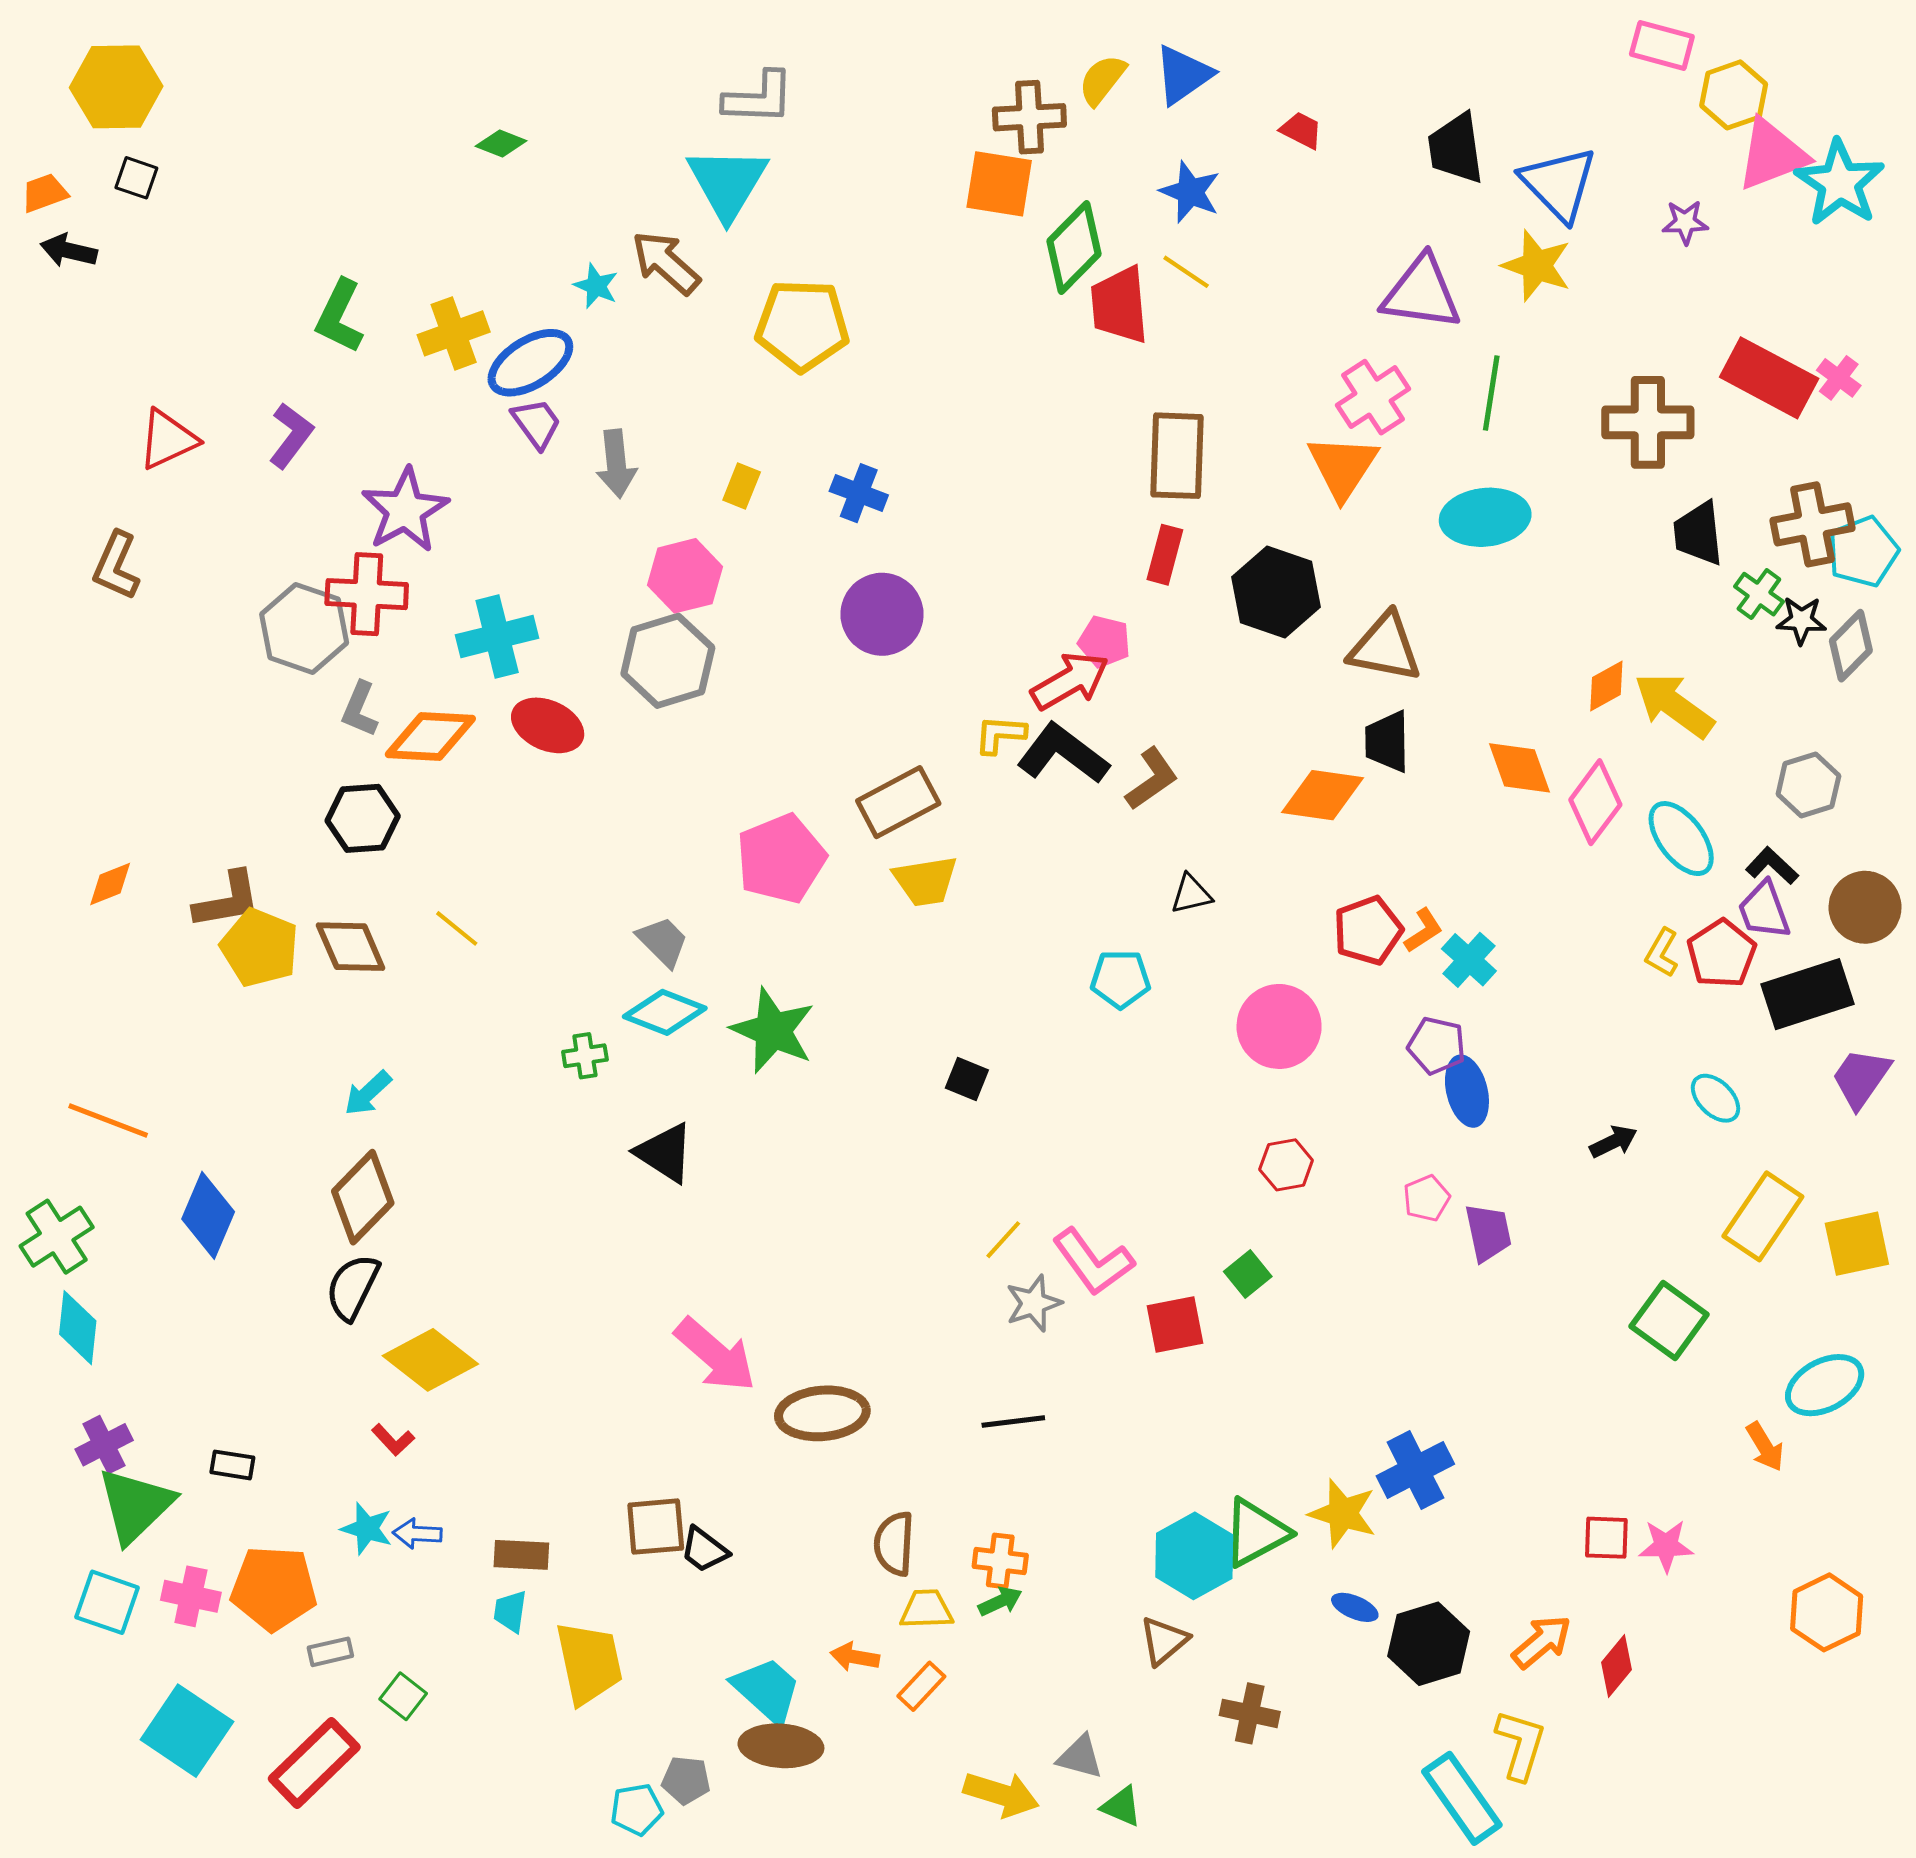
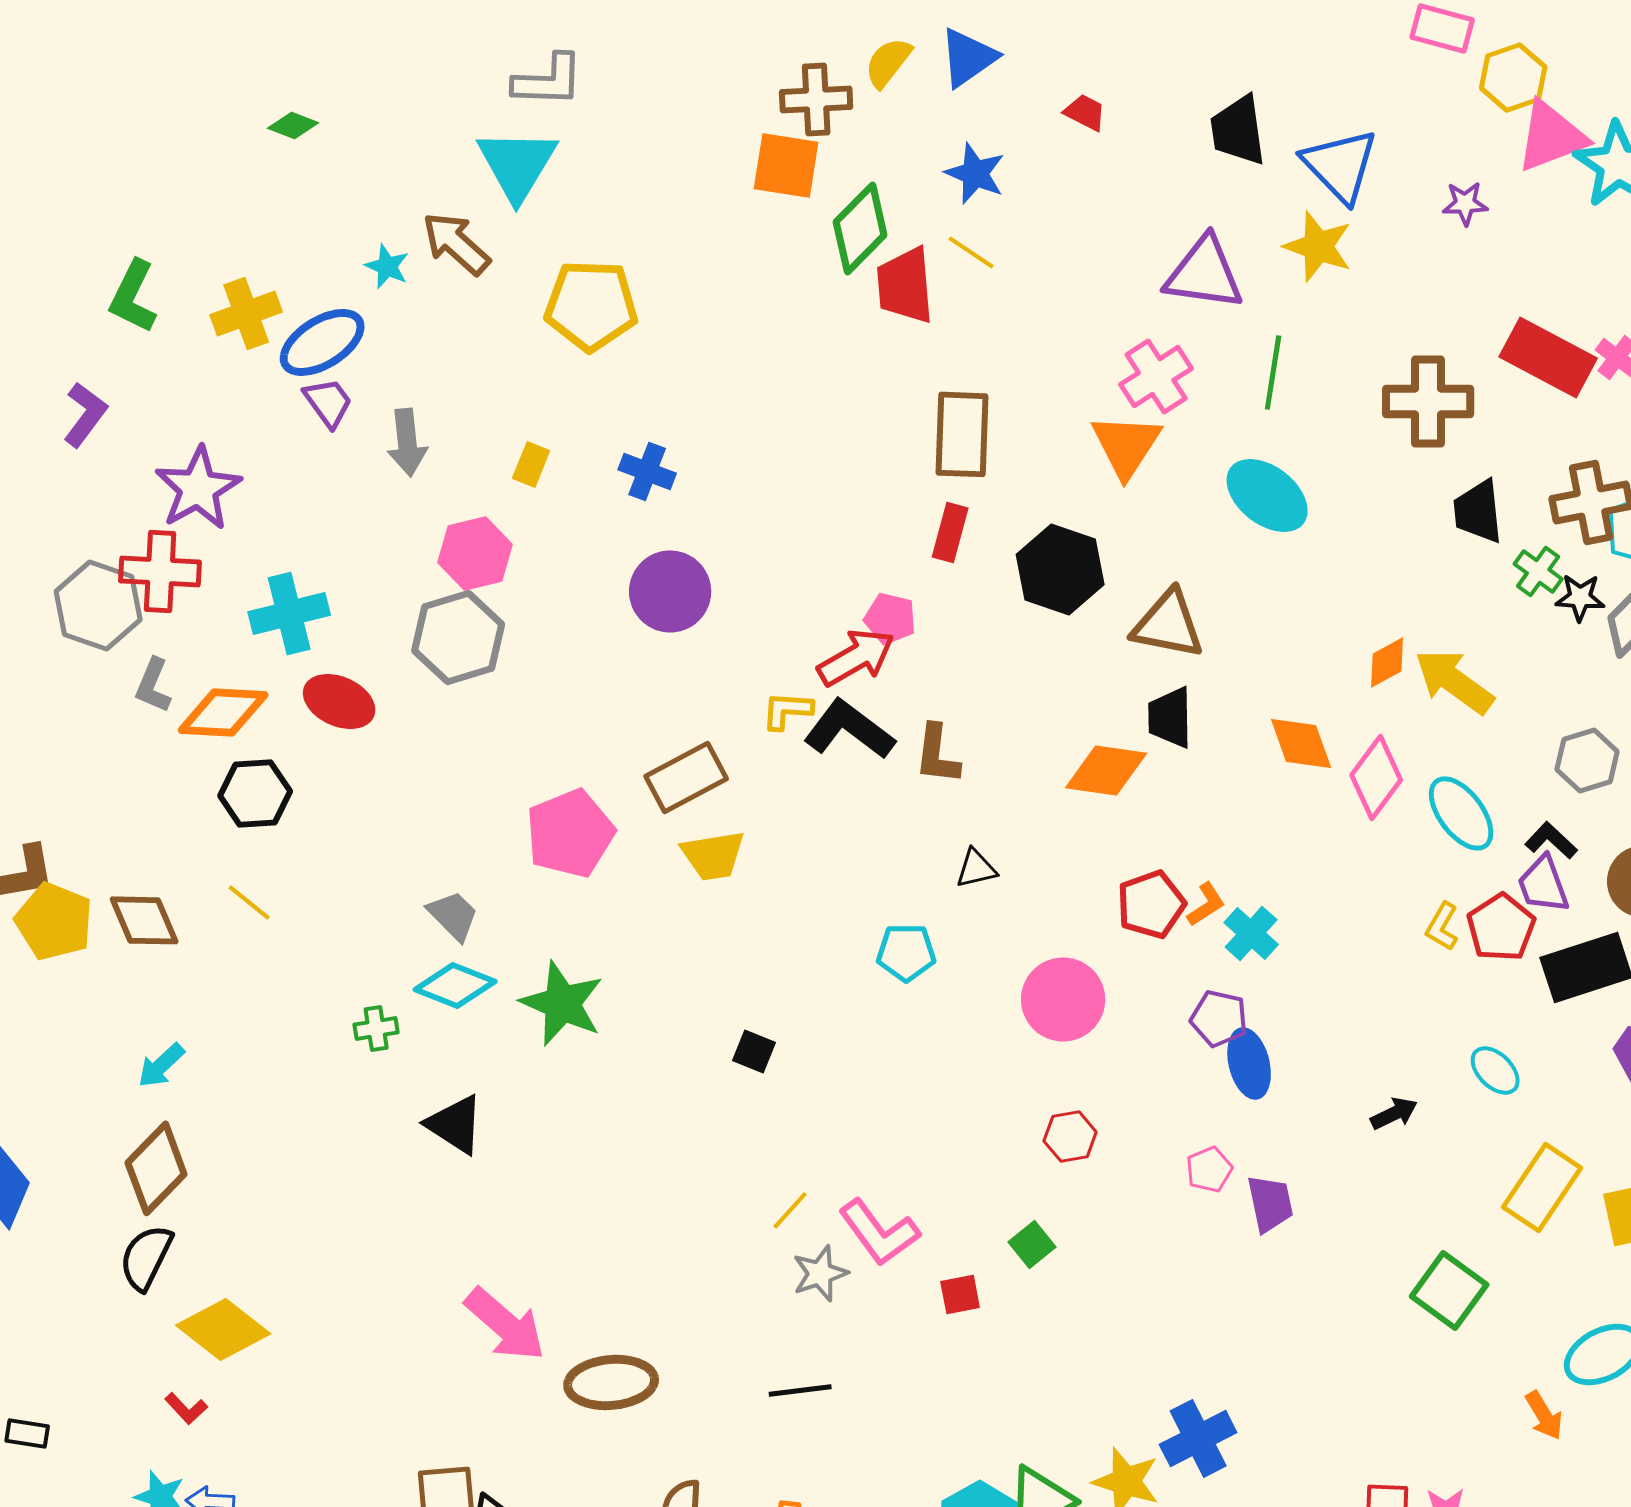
cyan ellipse: (1485, 517) -> (1267, 495), turned 44
brown L-shape: (1152, 779) -> (937, 754), turned 132
black hexagon: (363, 818) -> (255, 793), moved
red square: (1175, 1325) -> (960, 1294), size x0.7

